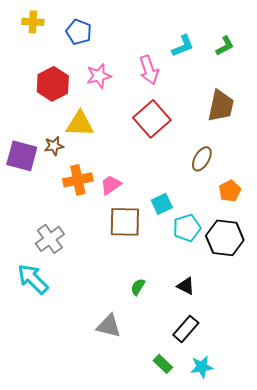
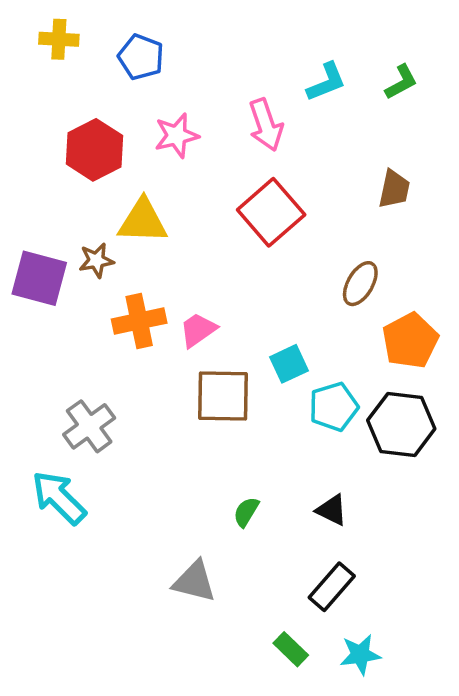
brown trapezoid: (221, 106) -> (394, 189), size x0.7
orange pentagon: (230, 191) -> (410, 341), size x1.4

